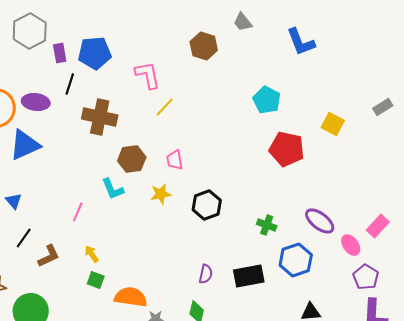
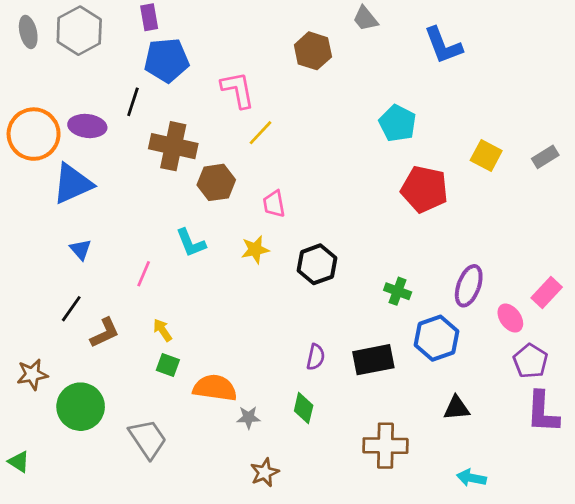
purple rectangle: (60, 53) -> (149, 17), moved
gray rectangle: (383, 107) -> (545, 157), moved
brown hexagon: (132, 159) -> (216, 182), moved
blue triangle: (14, 201) -> (81, 250), moved
purple ellipse: (320, 221) -> (469, 286), turned 72

